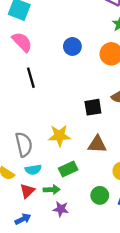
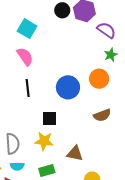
blue circle: (72, 46) -> (68, 87), moved, size x1.5
black square: (93, 107) -> (49, 119), moved

